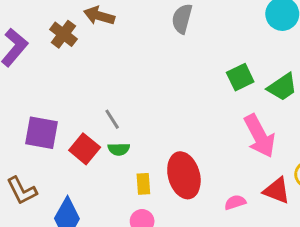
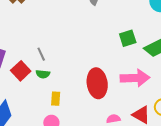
pink arrow: (260, 136) -> (135, 78), turned -72
red ellipse: (184, 175) -> (97, 83), moved

